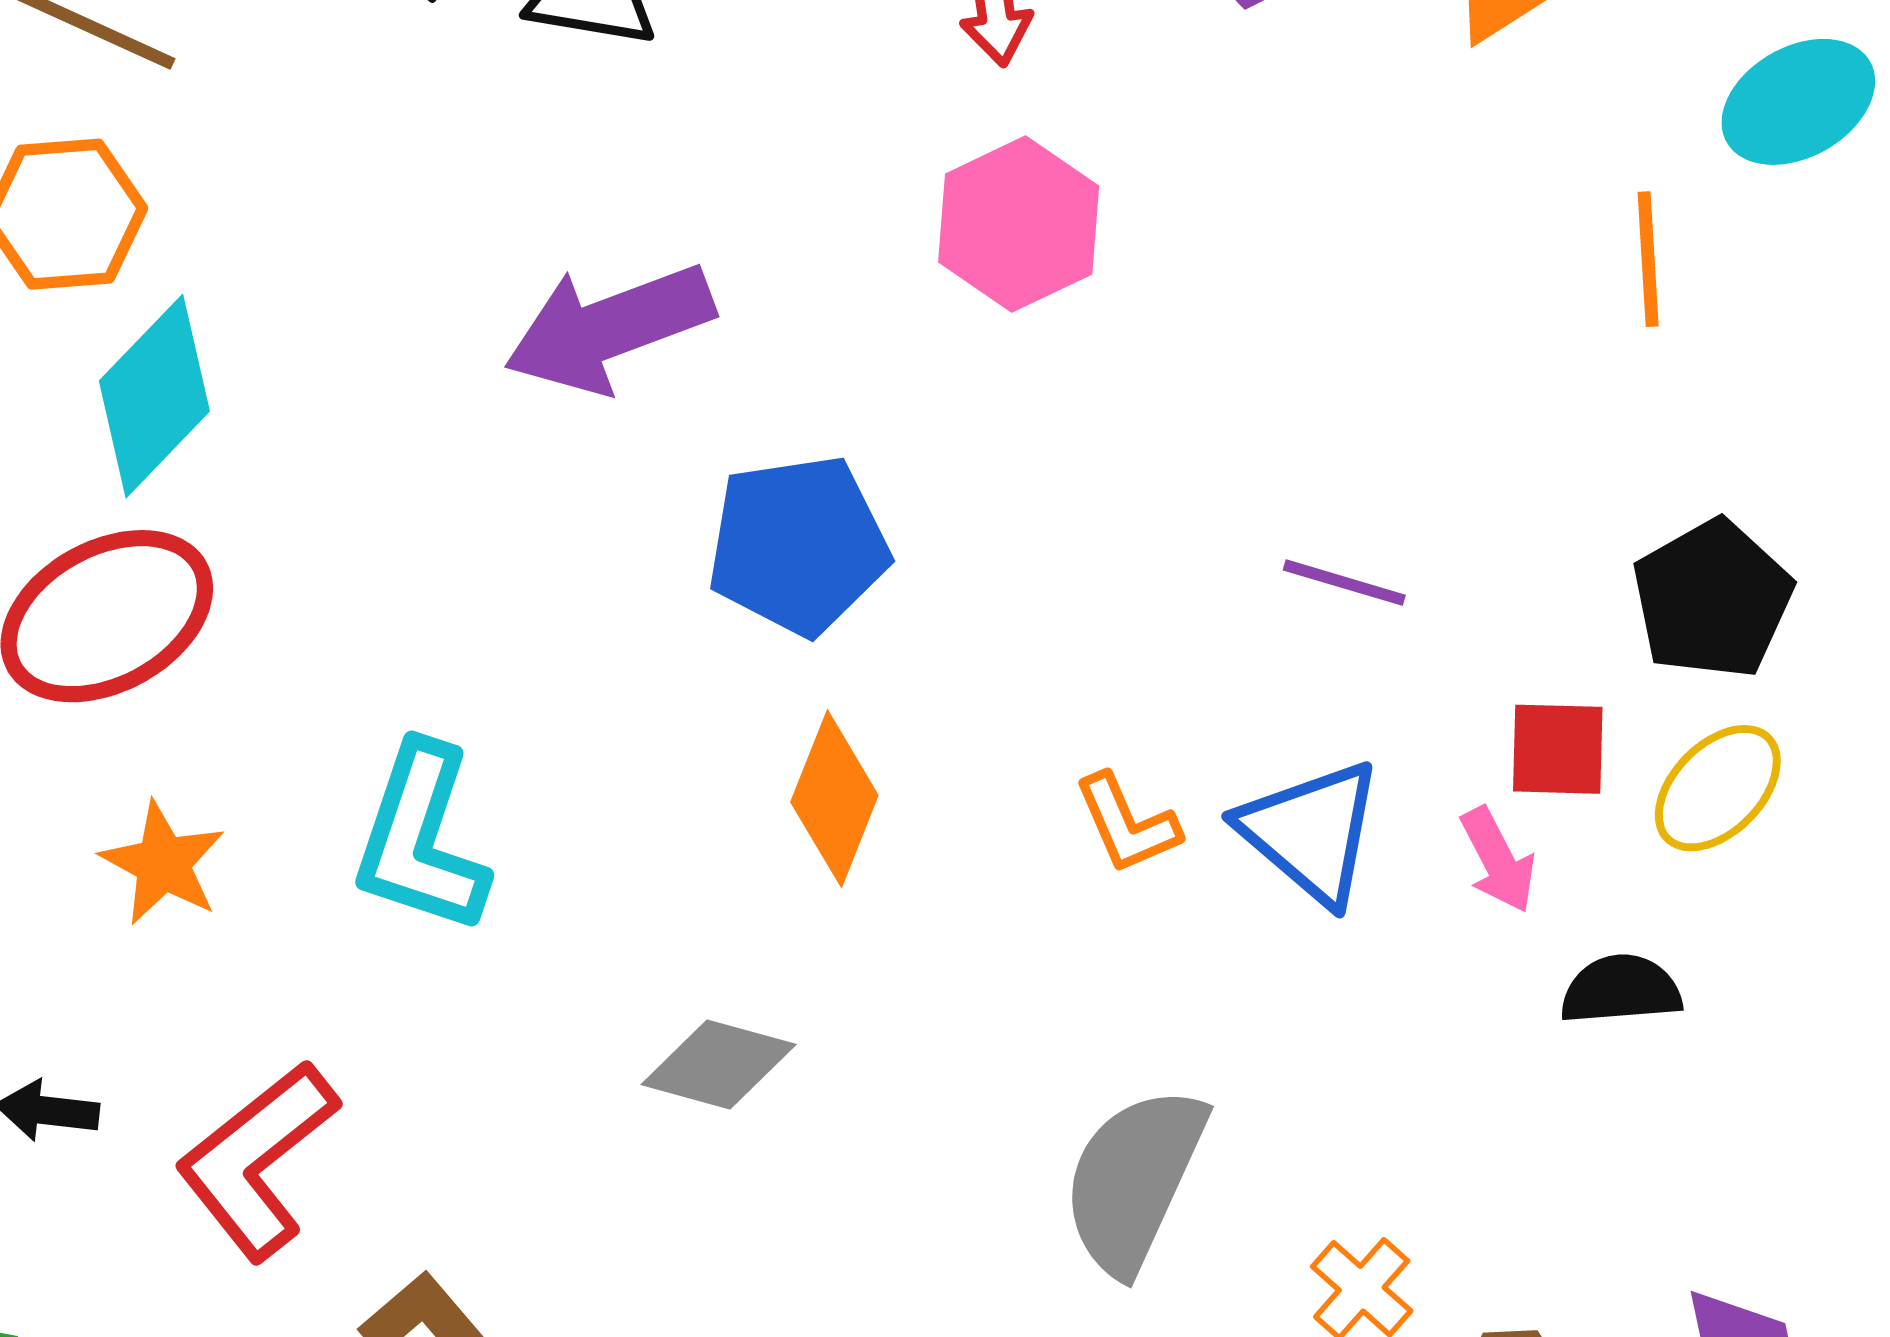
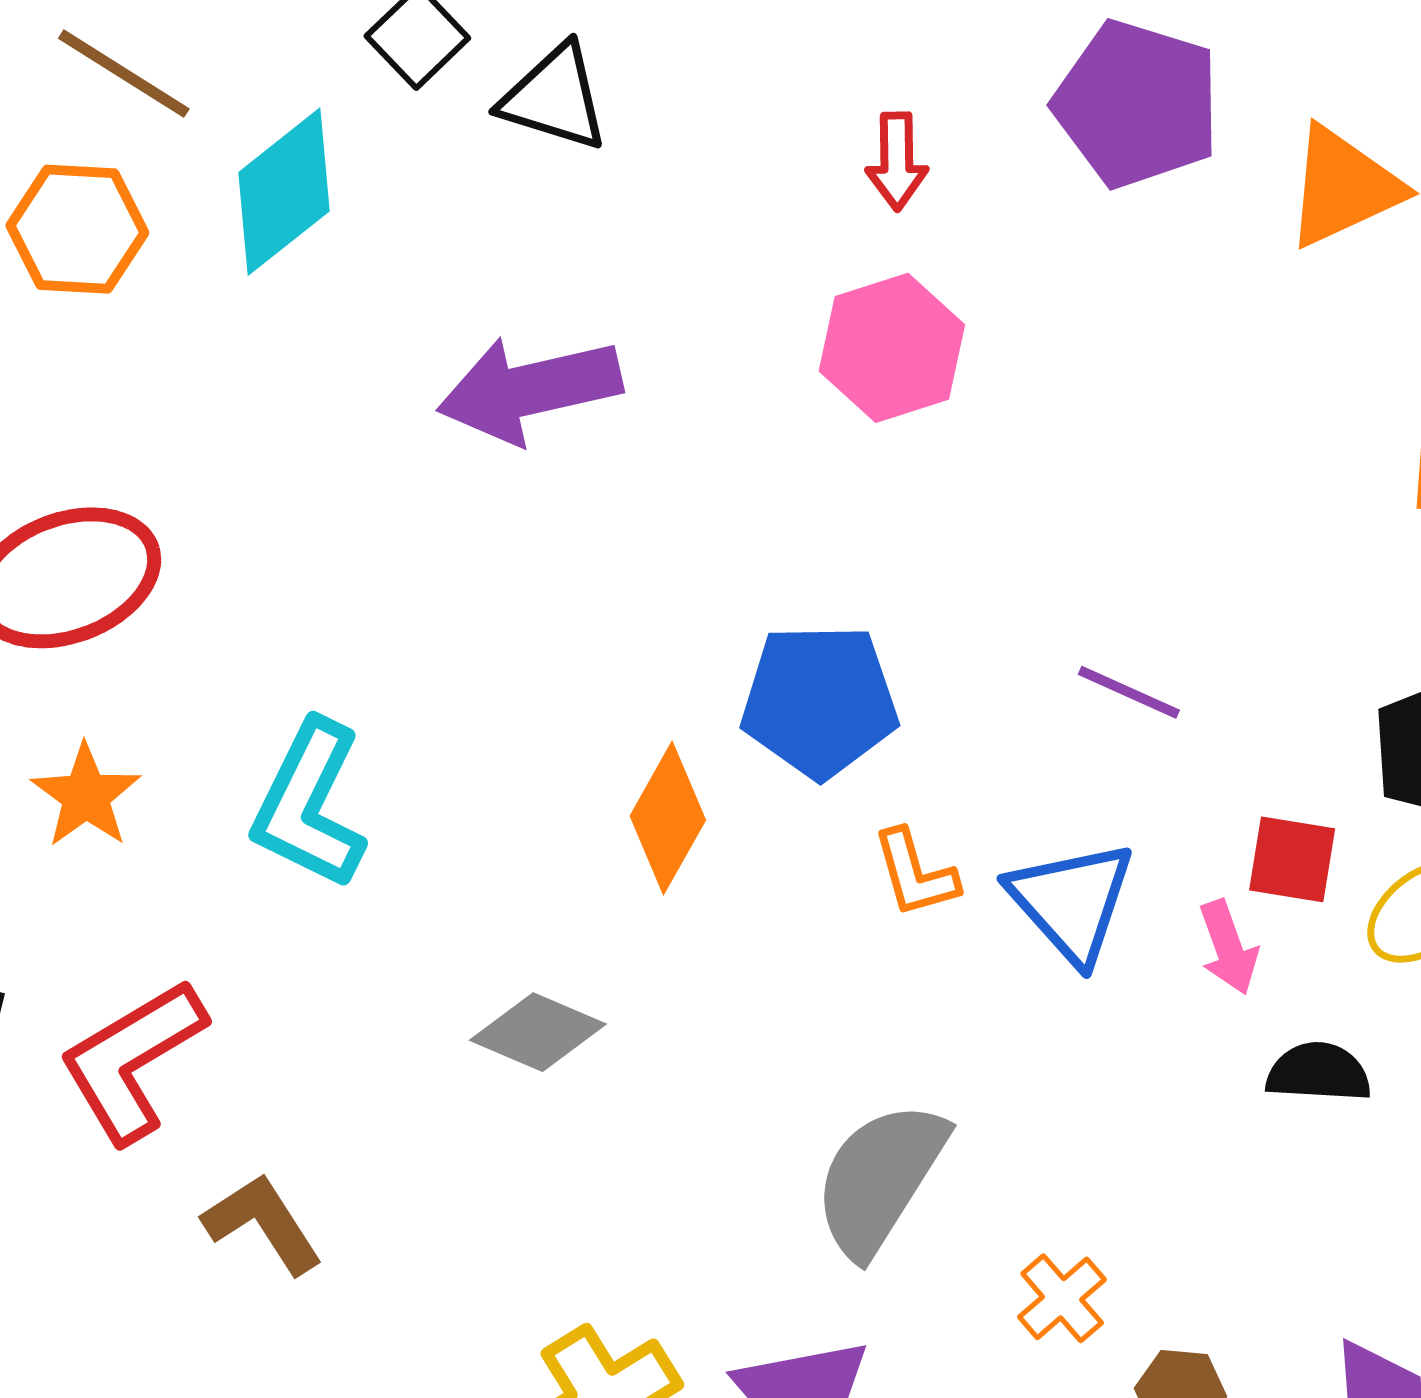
cyan diamond: (154, 396) -> (284, 192), moved
blue pentagon: (798, 545) -> (819, 701), moved

